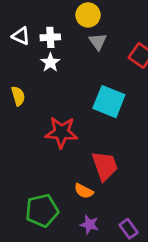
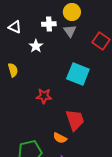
yellow circle: (88, 15) -> (72, 12), moved
white cross: (50, 37) -> (49, 24), moved
red star: (61, 132) -> (44, 96), size x0.7

